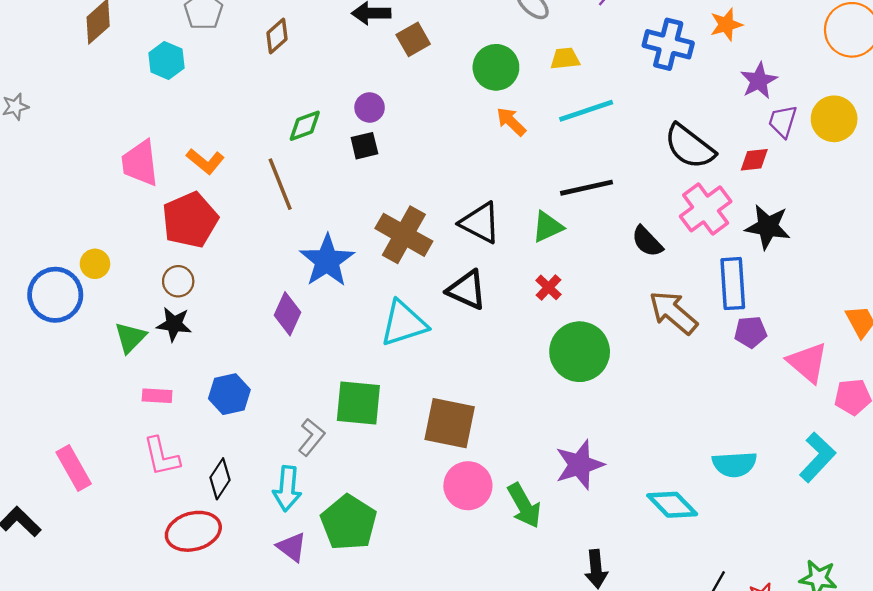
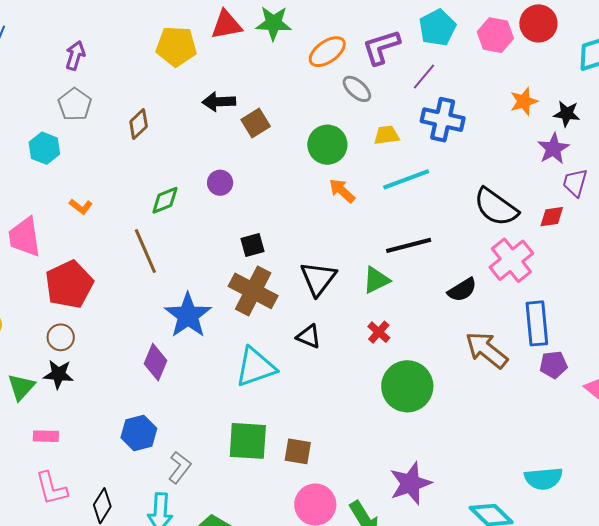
blue cross: (668, 44) -> (443, 120), moved
black square: (364, 146) -> (253, 245), moved
orange L-shape: (205, 161) -> (81, 206), moved, size x0.7
black triangle: (480, 223) -> (318, 279), turned 42
black star: (768, 227) -> (567, 114), moved, size x0.7
black semicircle: (647, 241) -> (462, 290), turned -76
black triangle: (467, 290) -> (309, 336), size x0.7
blue hexagon: (229, 394) -> (139, 433), moved
green square: (358, 403) -> (248, 441), moved
brown square: (450, 423) -> (298, 451), size x0.6

